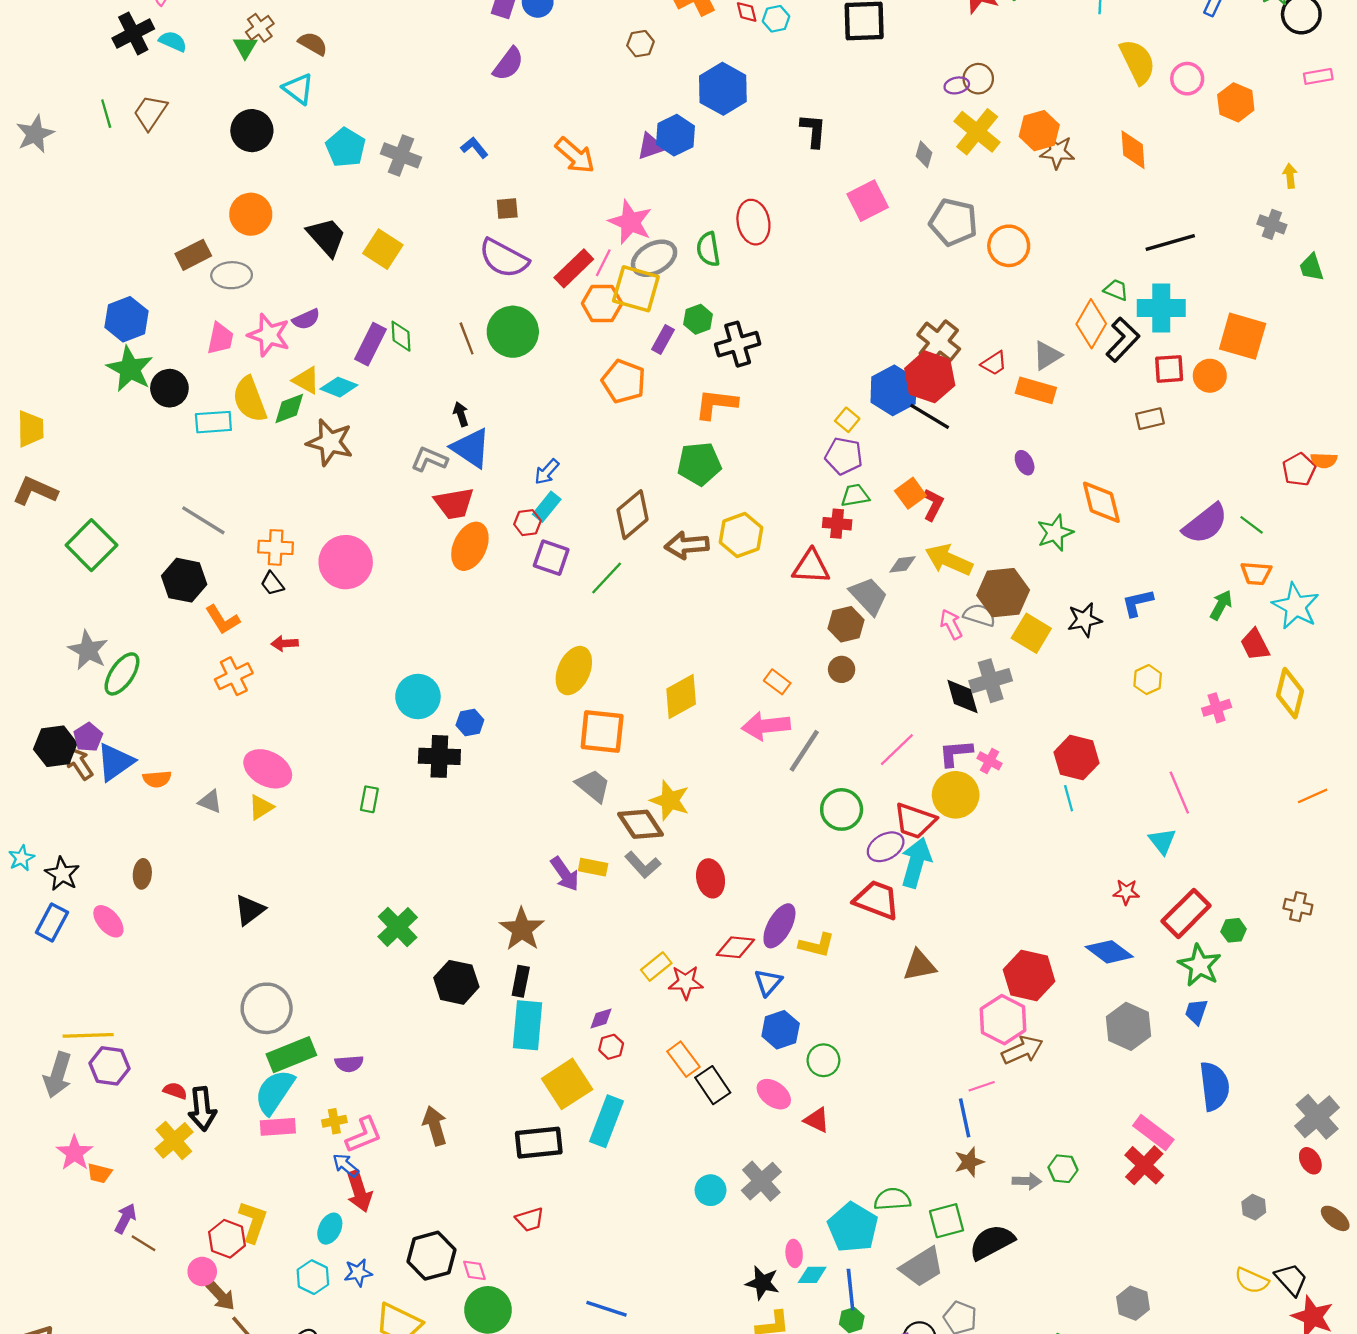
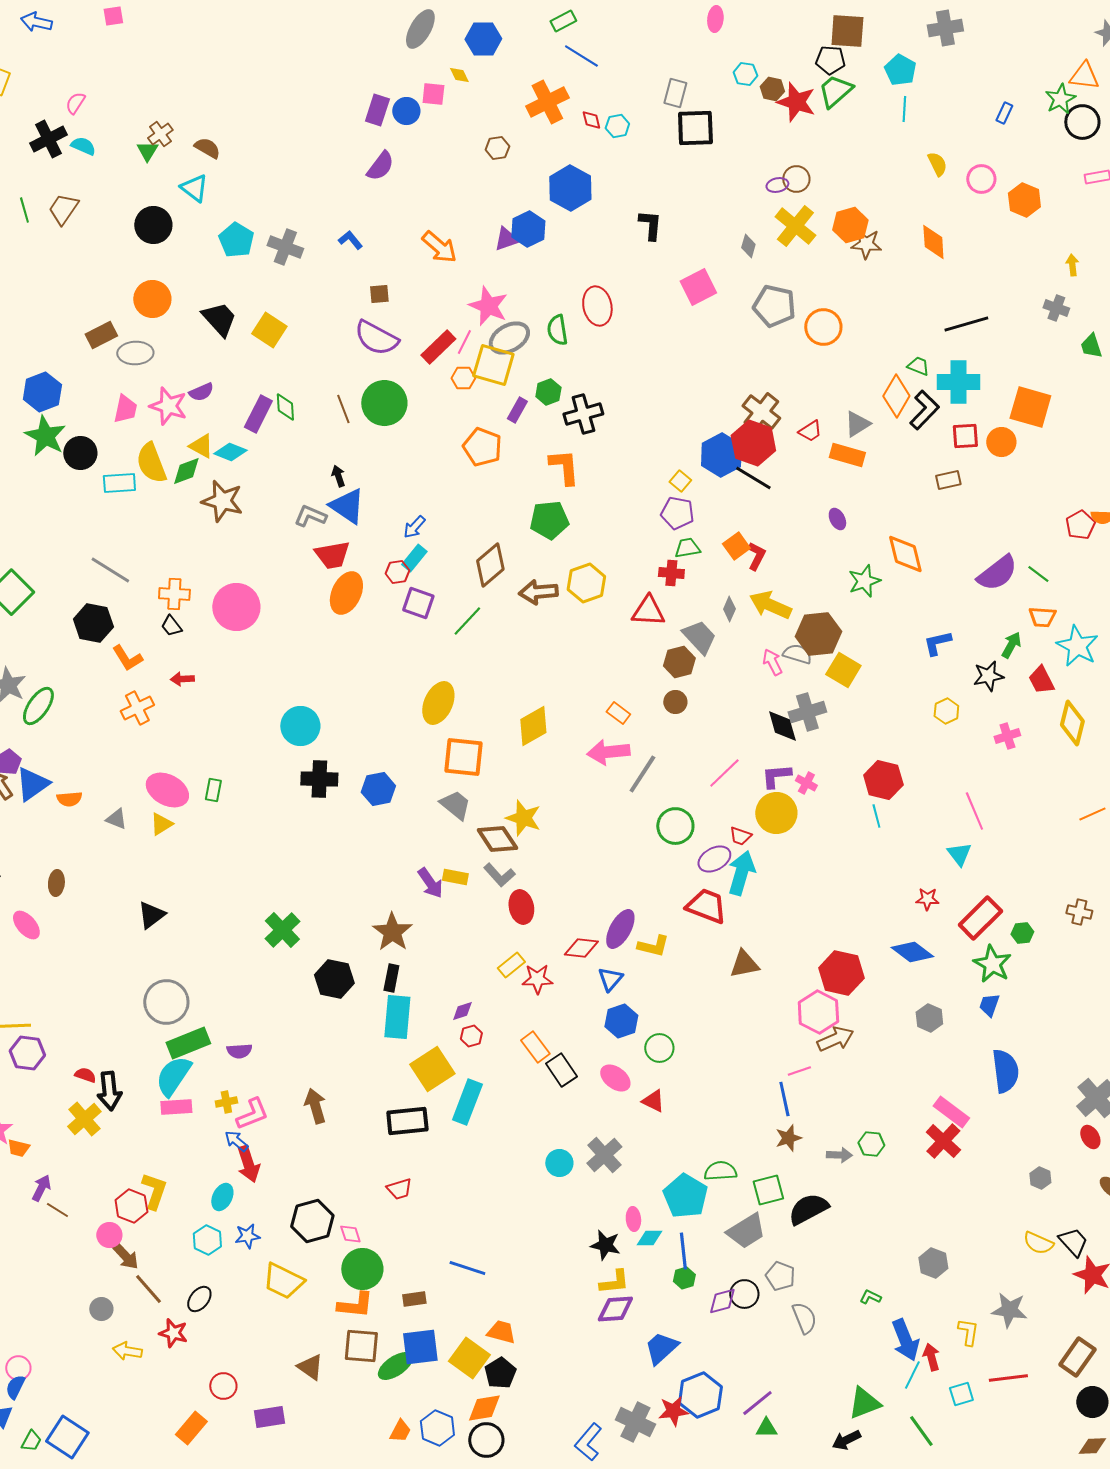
yellow semicircle: (1138, 62) -> (937, 164), size x0.6
orange hexagon: (602, 303) -> (463, 378), size x0.7
orange L-shape: (716, 404) -> (564, 467), turned 78
gray diamond: (903, 564) -> (729, 609), turned -60
black star: (1084, 620) -> (988, 676), moved
blue hexagon: (470, 723) -> (378, 789), moved, size x1.4
green rectangle: (369, 799) -> (213, 790), moved
red trapezoid: (915, 821) -> (740, 836), size x0.6
red ellipse: (711, 878) -> (521, 907), moved
gray hexagon: (1128, 1026) -> (929, 1018), size x0.7

